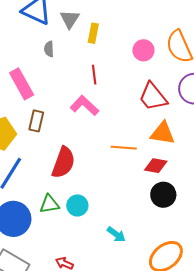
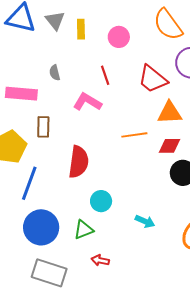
gray semicircle: (49, 49) -> (55, 73), moved
pink circle: (143, 50) -> (119, 37), moved
red line: (94, 75) -> (105, 75), moved
pink rectangle: (22, 84) -> (21, 94), turned -44
green triangle: (49, 204) -> (83, 230), moved

